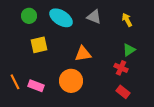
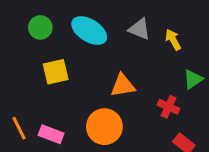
yellow arrow: (127, 20) -> (173, 40), moved
red cross: (121, 68) -> (169, 107), moved

